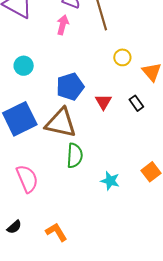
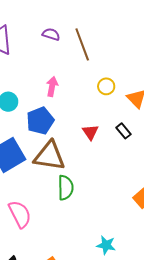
pink arrow: (63, 25) -> (52, 86), moved
blue pentagon: (70, 87) -> (40, 121), moved
cyan star: (110, 181) -> (106, 245), moved

